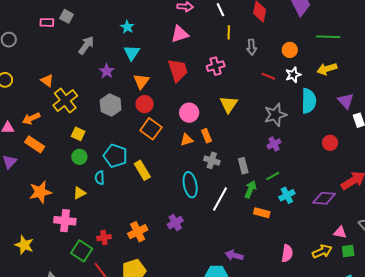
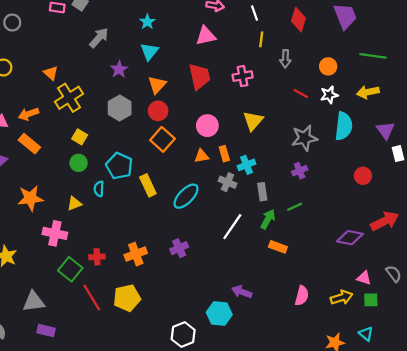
cyan ellipse: (190, 185) -> (186, 196), moved, turned 50
cyan cross: (287, 195) -> (246, 165), moved

